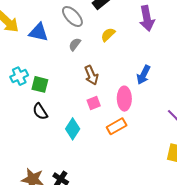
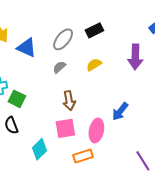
gray ellipse: (72, 17) -> (63, 39), turned 70
pink square: (94, 103) -> (65, 128), size x1.5

